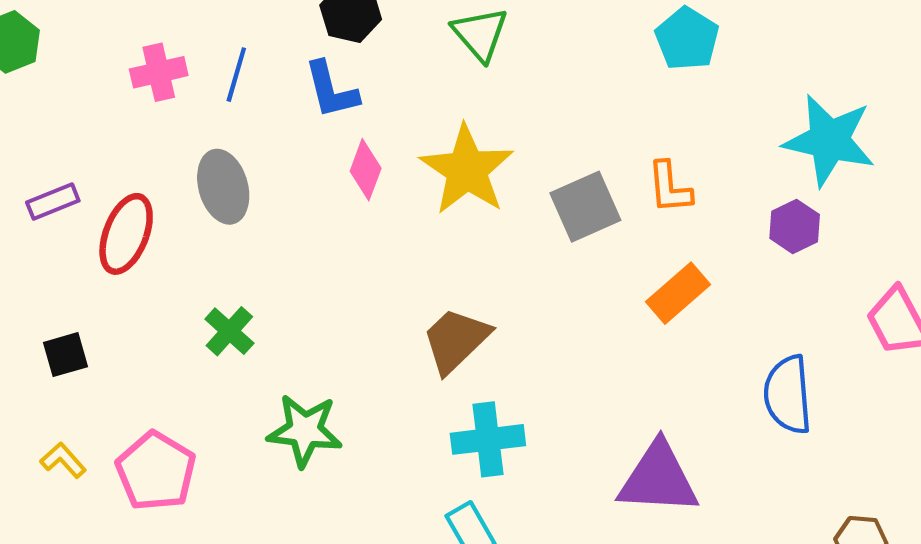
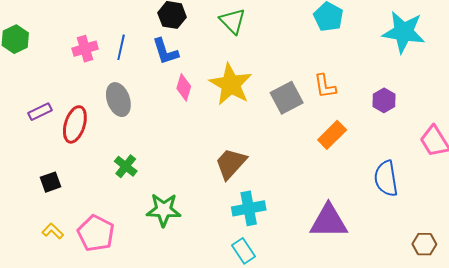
cyan star: (829, 140) -> (404, 32), moved

